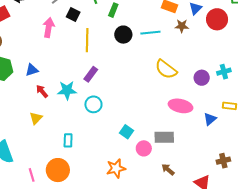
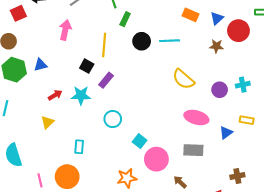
green rectangle: (113, 10) -> (125, 19), moved
black square: (73, 15) -> (87, 66), moved
brown star: (182, 26) -> (216, 46), moved
blue triangle: (32, 70) -> (40, 65), moved
red arrow: (42, 91) -> (55, 95), turned 96
cyan circle: (93, 104) -> (113, 119), moved
gray rectangle: (164, 137) -> (193, 150), moved
pink circle: (144, 148) -> (156, 159), size x1.5

